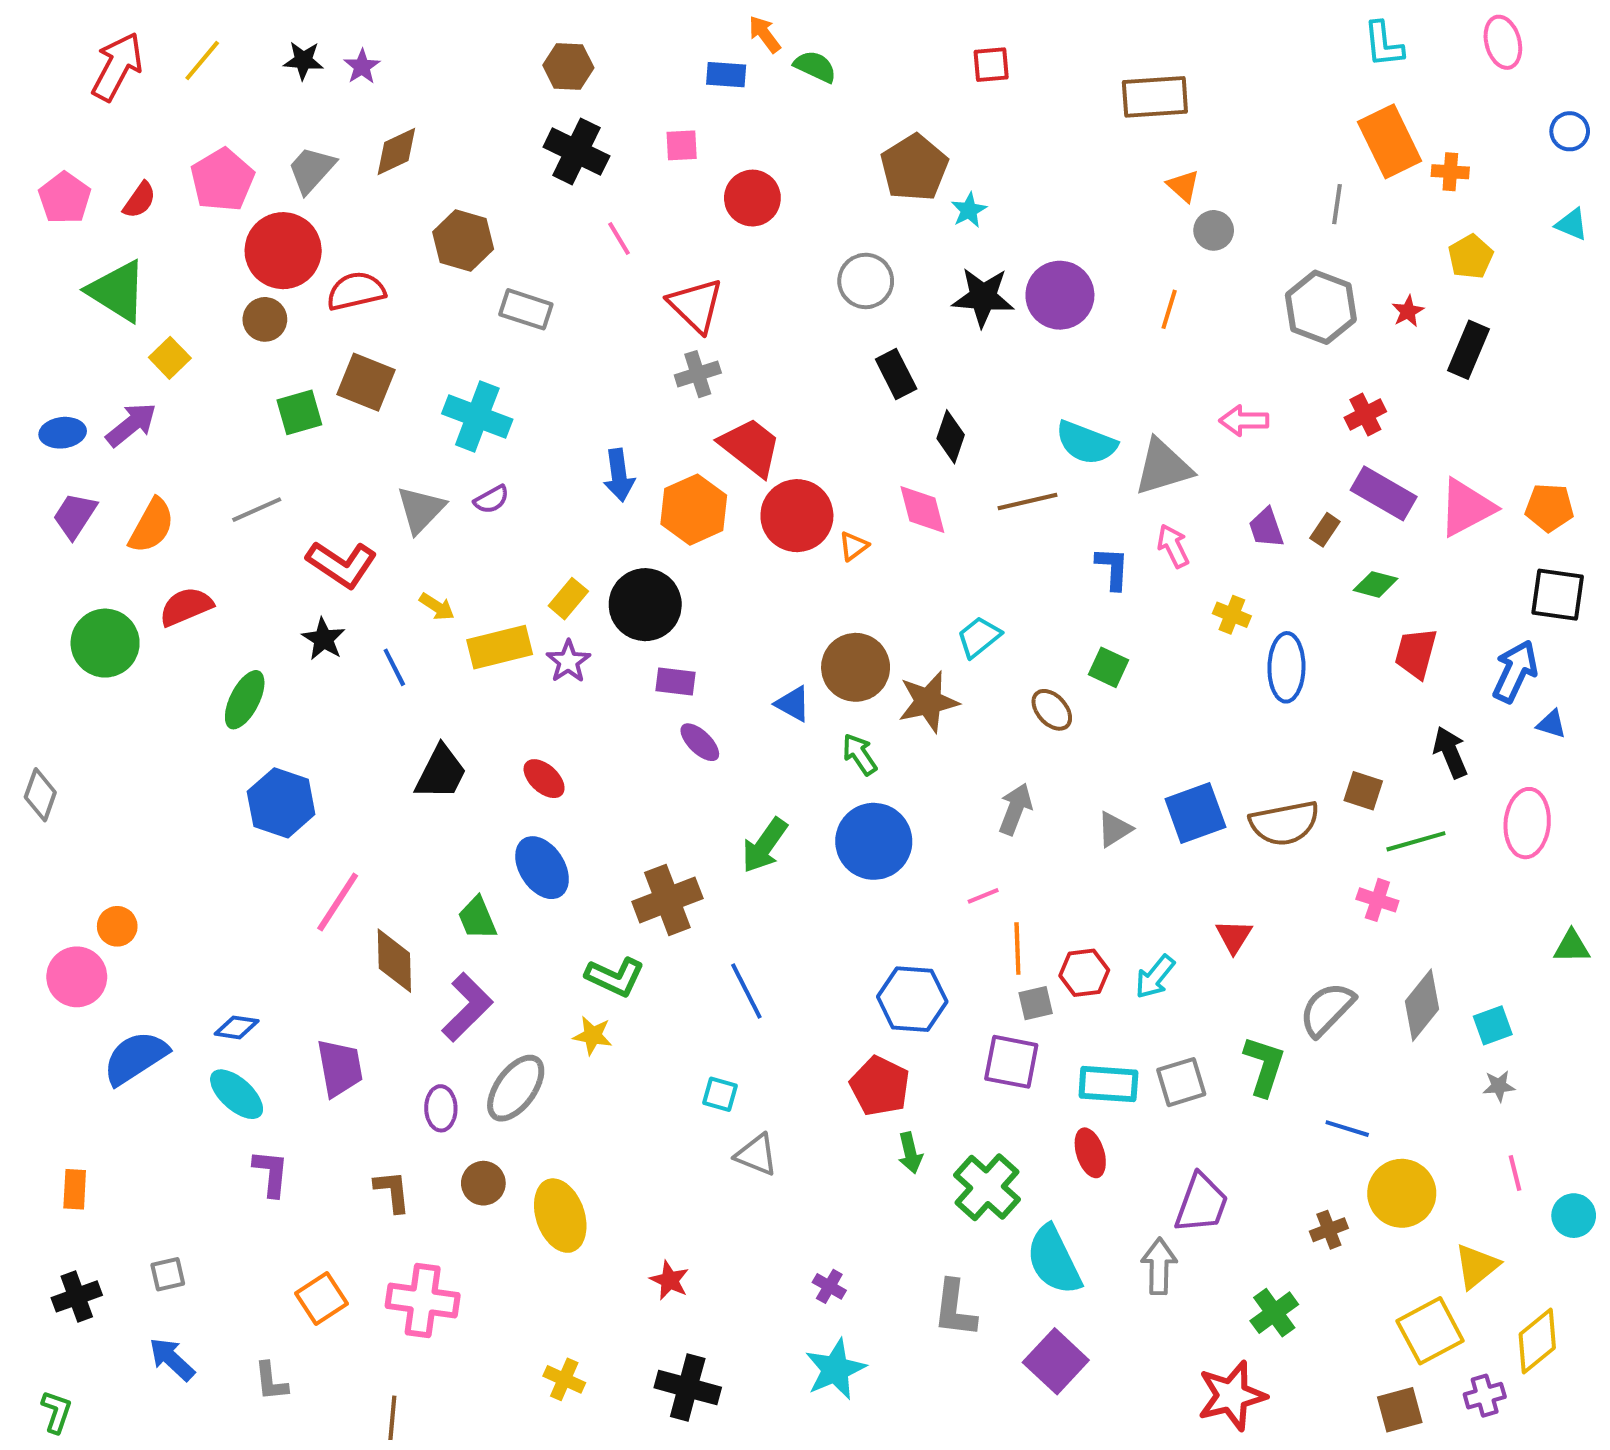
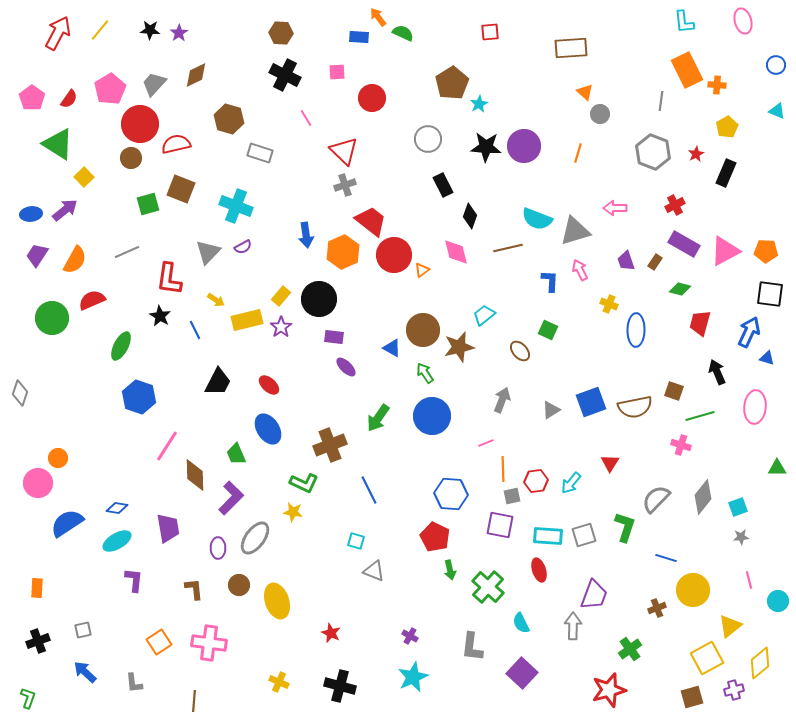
red L-shape: (342, 564) -> (169, 279), turned 64
cyan ellipse: (237, 1094) -> (117, 541), turned -72
cyan semicircle: (1054, 1260) -> (521, 623), size x0.6

